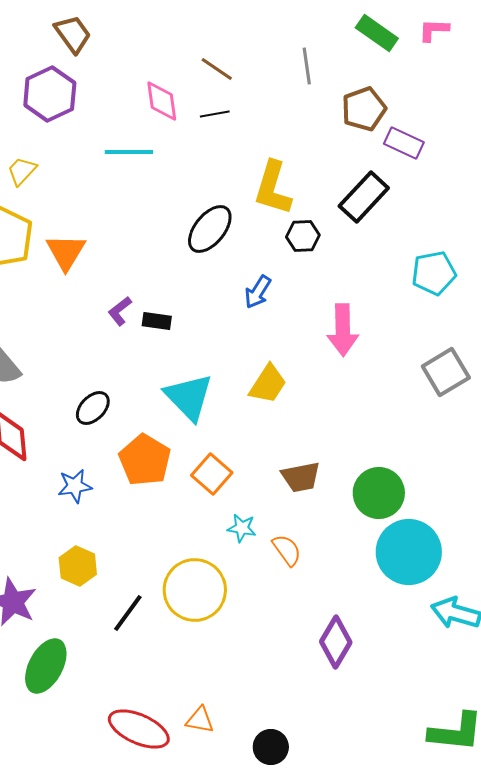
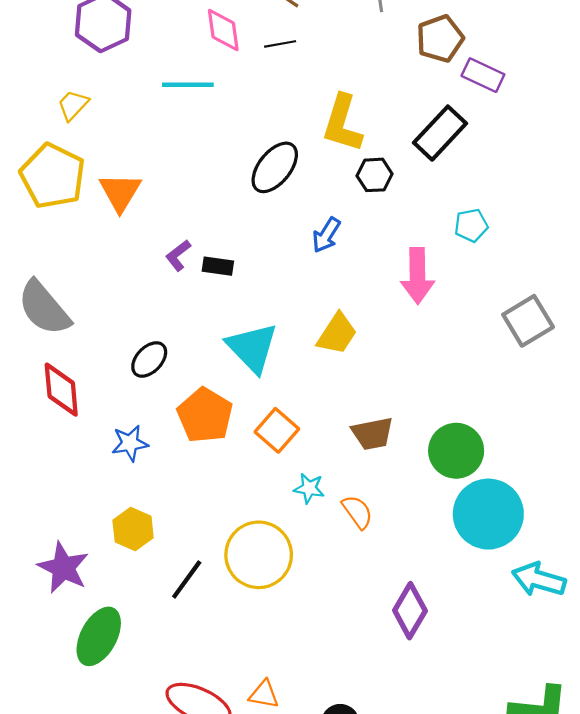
cyan pentagon: (434, 273) -> (471, 225), moved, size x0.7

